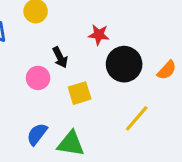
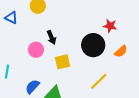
red star: (99, 35) -> (110, 26), moved

